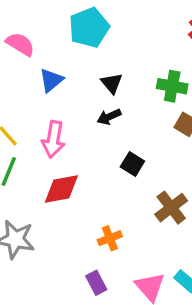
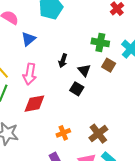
black triangle: (112, 83) -> (84, 70), moved
black arrow: (109, 117) -> (63, 61), turned -48
brown cross: (171, 208) -> (98, 134), moved

